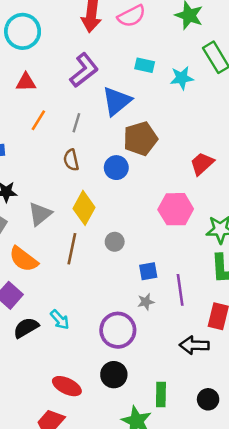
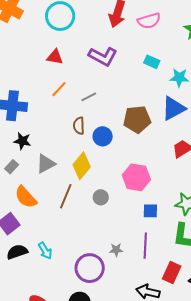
purple L-shape: (84, 70) -> (103, 56), turned 56
blue triangle: (117, 101) -> (173, 108), moved
gray line: (76, 123) -> (89, 97), turned 35
blue circle: (116, 168) -> (103, 136), moved
pink hexagon: (176, 209) -> (136, 177), moved
blue square: (148, 271) -> (150, 211), moved

